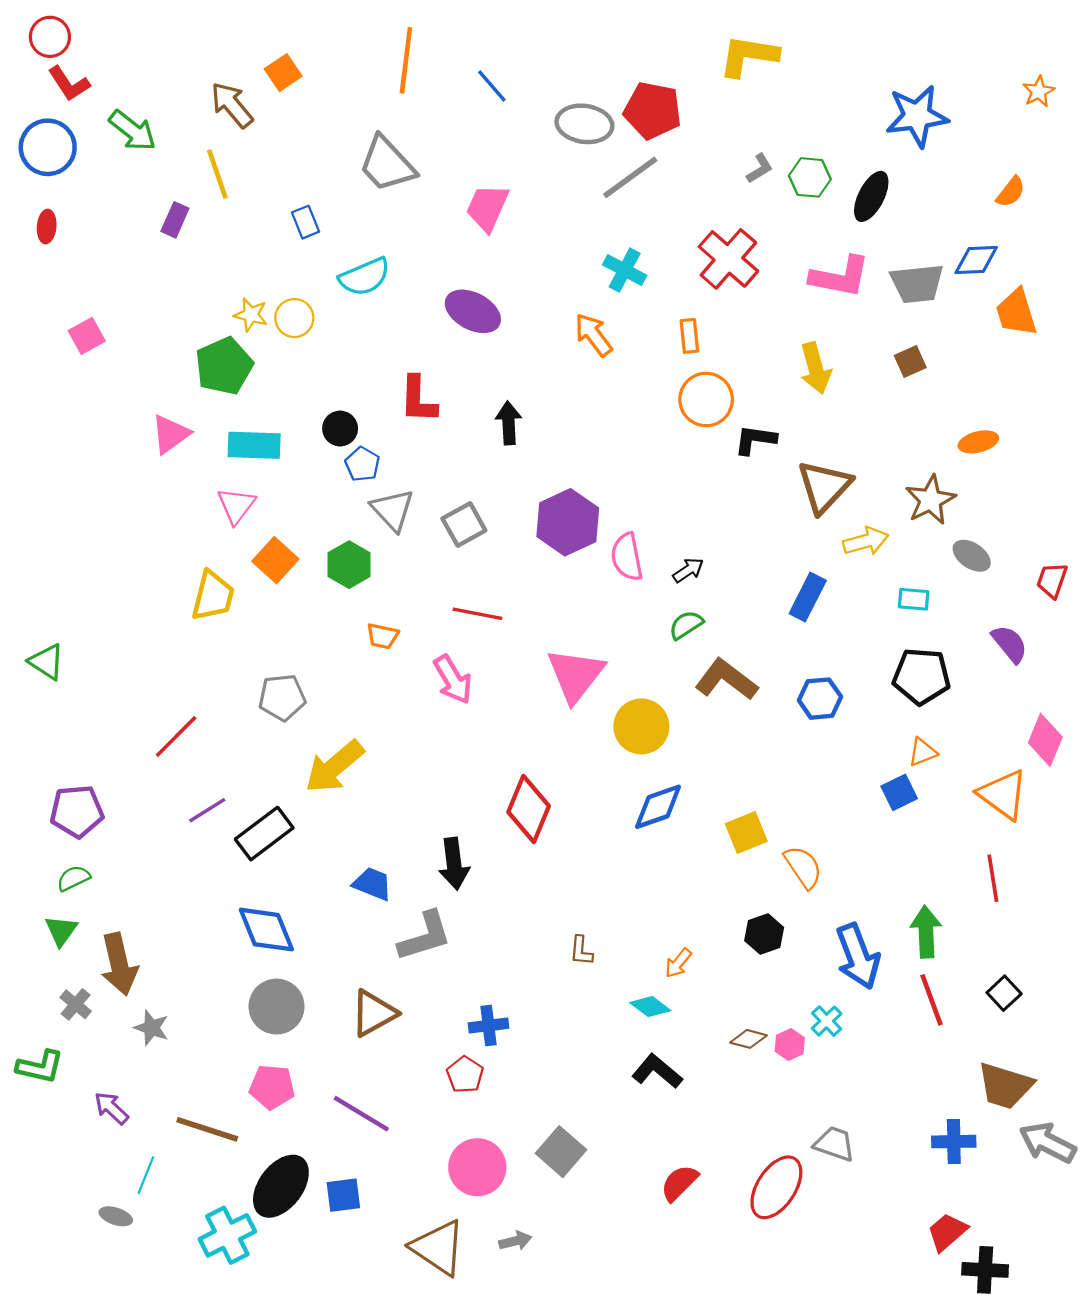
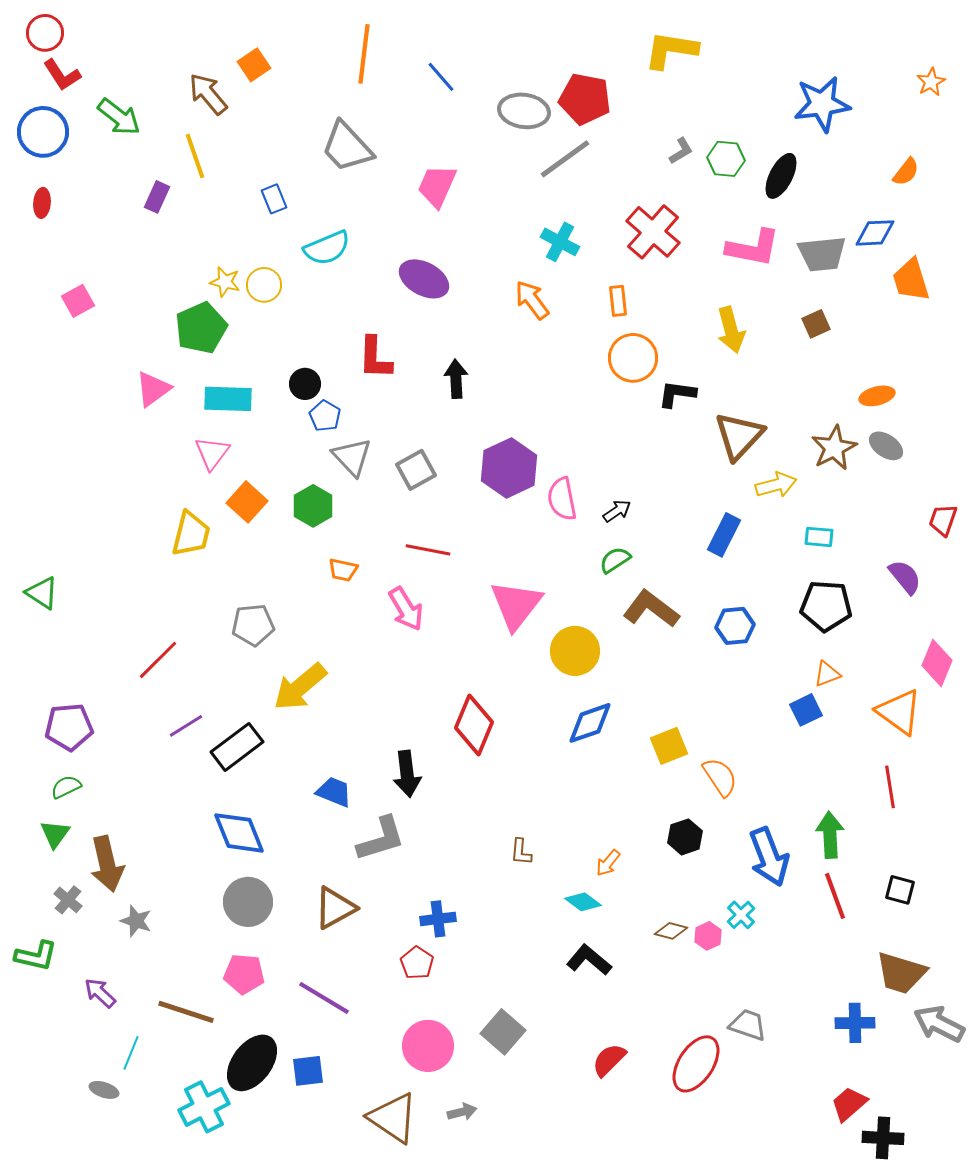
gray ellipse: (972, 556) -> (886, 446), moved
black square: (1004, 993) -> (900, 890), turned -32

